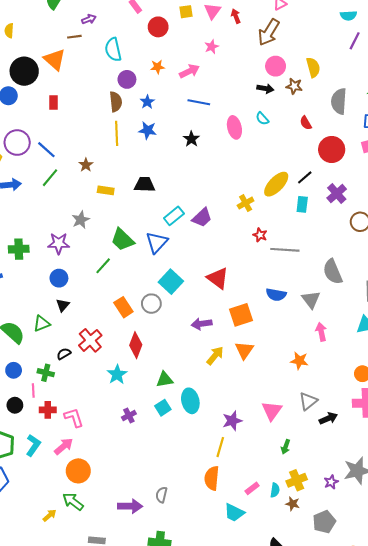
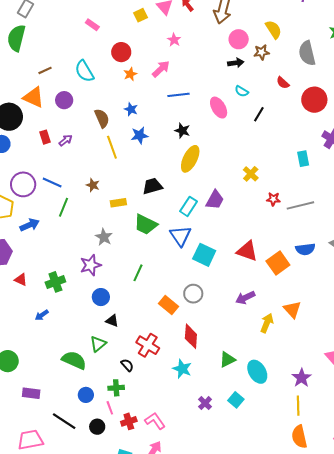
purple arrow: (89, 19) -> (66, 140), moved
red circle: (158, 27) -> (121, 52), moved
purple circle: (127, 79) -> (64, 100), moved
black line: (305, 177) -> (259, 114), moved
yellow ellipse: (276, 184) -> (190, 159), moved
green trapezoid: (122, 240) -> (146, 224), moved
cyan square: (171, 282) -> (204, 255), moved
black triangle: (63, 305) -> (112, 321), turned -32
orange square: (241, 315) -> (278, 263), moved
black semicircle: (64, 354) -> (127, 365), turned 96
cyan square: (163, 408) -> (236, 400), moved

